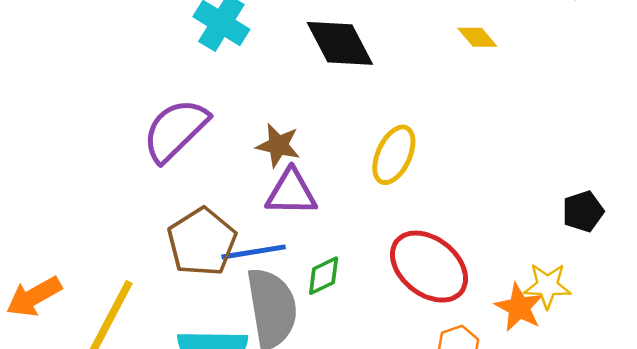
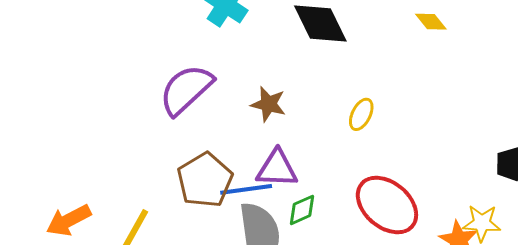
yellow ellipse: (394, 155) -> (361, 114), size x0.7
purple triangle: (291, 192) -> (277, 169), moved

